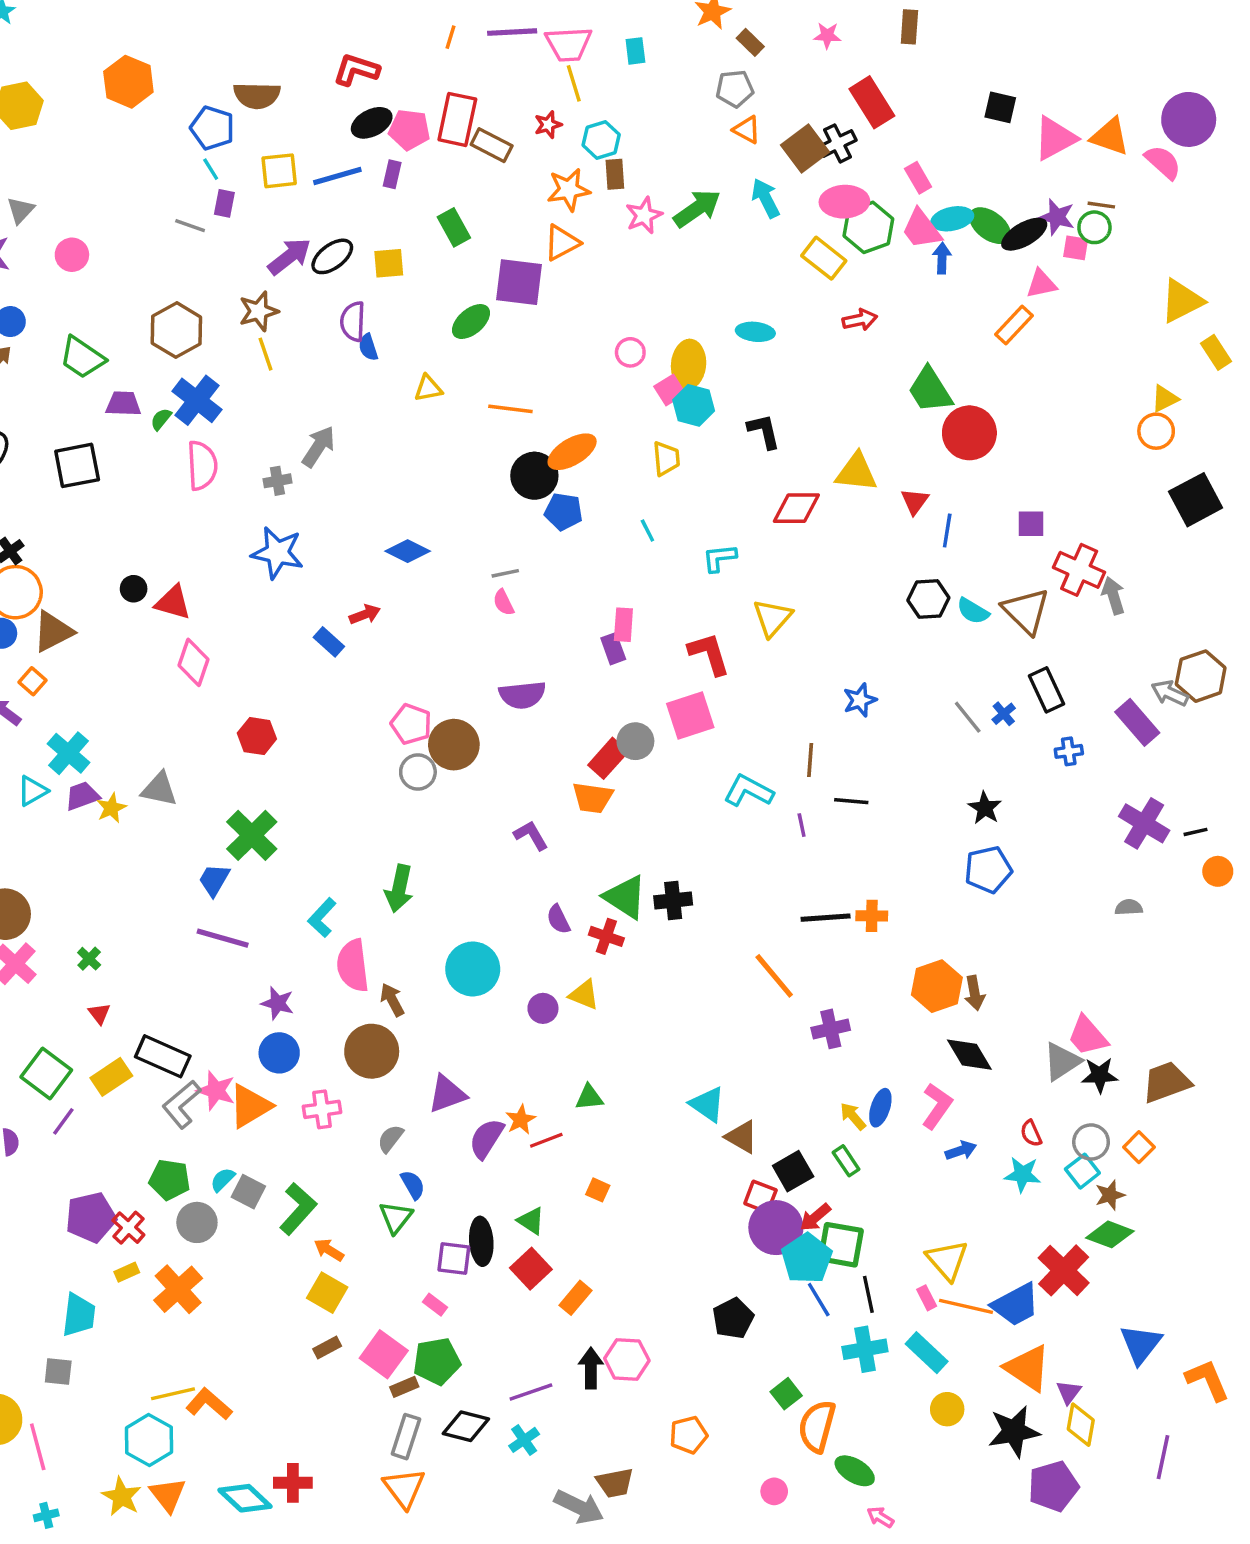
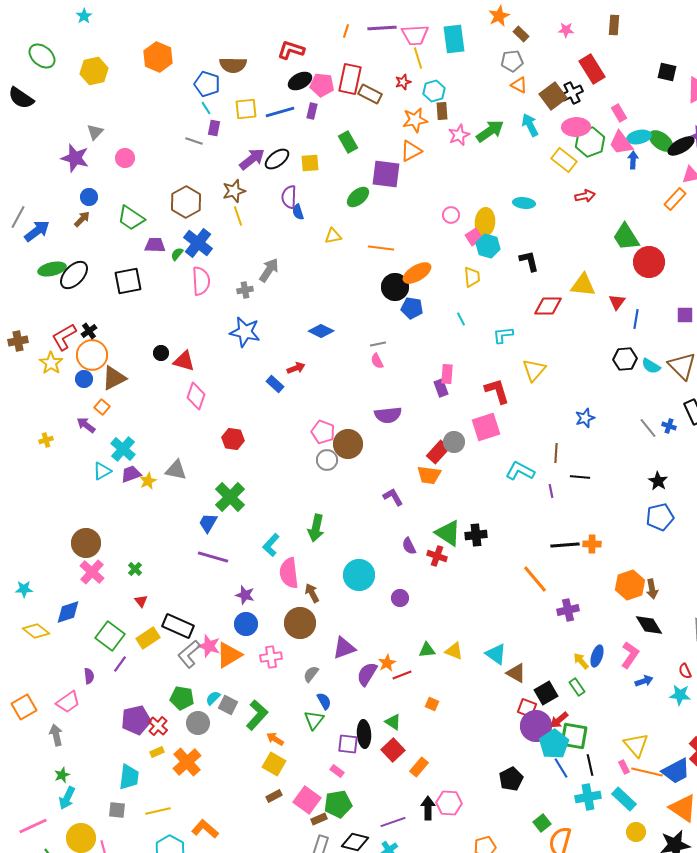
cyan rectangle: (635, 51) -> (454, 39), size x1.8
blue cross: (1004, 714) -> (669, 426), turned -32
yellow triangle: (584, 995) -> (454, 651), moved
yellow line: (173, 1394) -> (158, 811), moved

